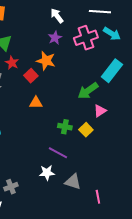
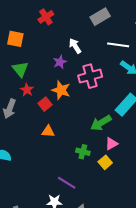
purple star: (55, 38) -> (60, 62), moved
pink cross: (86, 38) -> (90, 76), moved
green cross: (65, 127) -> (83, 152), moved
yellow square: (86, 130) -> (105, 162), moved

